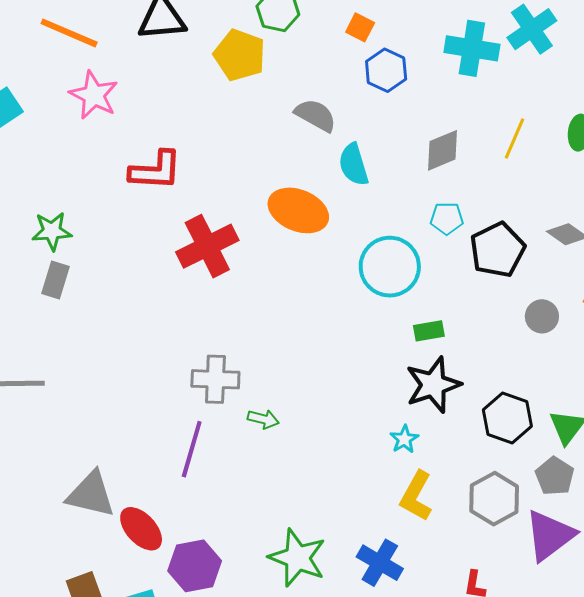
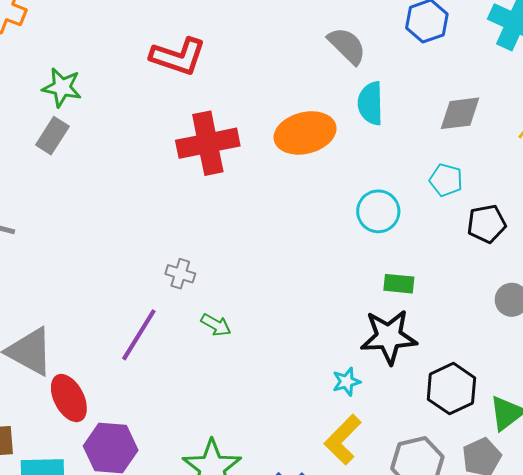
orange ellipse: (298, 210) -> (305, 133), turned -52
black pentagon: (497, 250) -> (487, 224), size x0.7
cyan circle: (390, 267) -> (378, 211), size x0.7
gray cross: (215, 379) -> (180, 274), size x0.6

